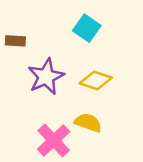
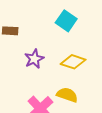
purple star: (46, 77) -> (34, 59), size x0.7

